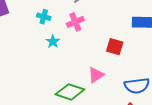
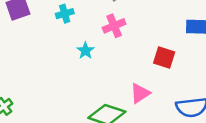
cyan cross: (44, 17) -> (65, 14), moved, turned -32

